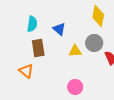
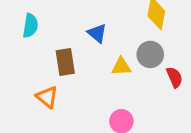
cyan semicircle: (32, 24) -> (30, 26), moved

